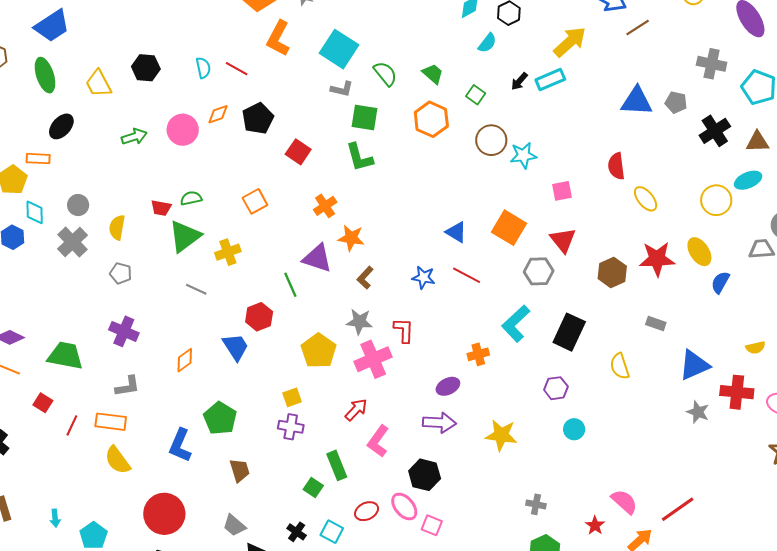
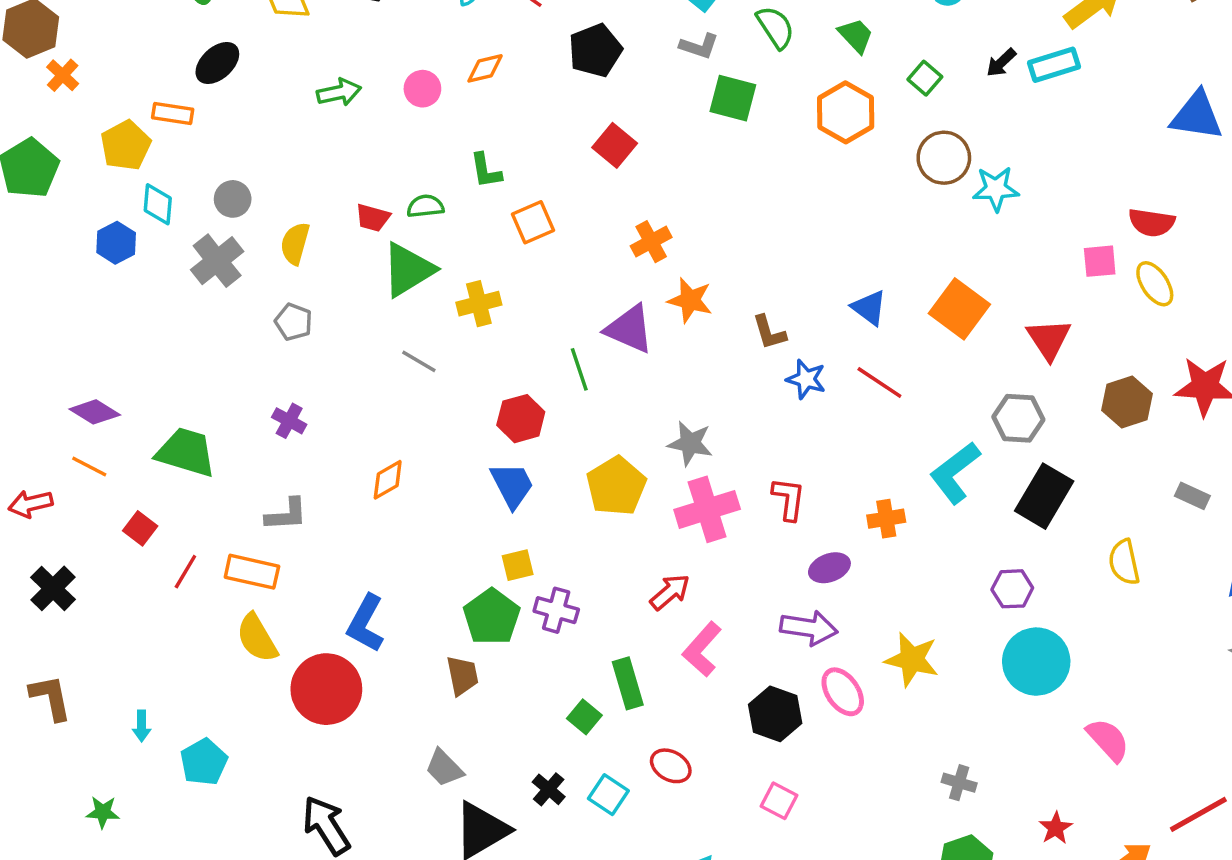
black pentagon: (258, 118) -> (595, 50), moved
pink circle: (183, 130) -> (422, 89), size x0.7
green L-shape: (359, 157) -> (486, 171), moved, size x0.7
red semicircle: (616, 166) -> (1152, 222), turned -80
pink square: (562, 191) -> (1100, 261), moved
yellow ellipse: (646, 199) -> (1155, 284), moved
gray hexagon: (539, 271) -> (1018, 418), moved
brown L-shape: (365, 278) -> (769, 332), moved, turned -65
red L-shape: (404, 330) -> (789, 499), moved
purple cross: (124, 331) -> (289, 421), size x0.7
blue trapezoid: (236, 347) -> (512, 485), moved
yellow square: (292, 397) -> (518, 565), moved
green pentagon: (220, 418) -> (492, 617), moved
cyan circle: (574, 429) -> (1036, 662), size x1.8
pink semicircle: (624, 502) -> (1108, 740), moved
pink ellipse: (404, 507) -> (843, 692), moved
red ellipse: (367, 511) -> (671, 766), turned 50
red circle: (164, 514) -> (326, 689), moved

